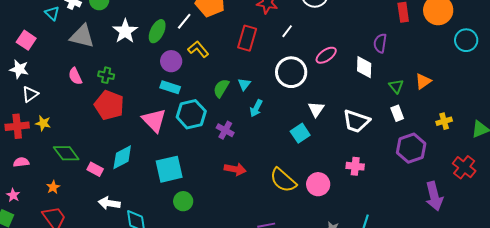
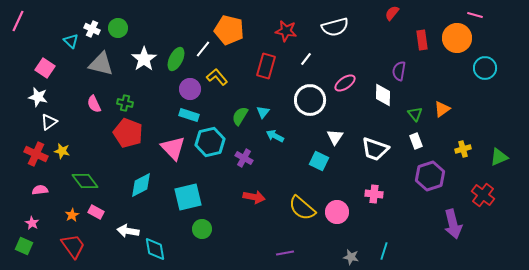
cyan arrow: (256, 108) -> (275, 136), turned 90
red cross: (17, 126) -> (36, 154), turned 30
cyan square: (300, 133) -> (319, 161), turned -30
pink rectangle: (95, 169) -> (96, 212), moved

